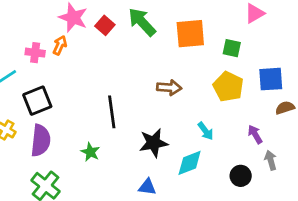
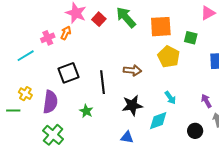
pink cross: (35, 53) -> (48, 38), turned -32
yellow pentagon: (228, 87) -> (169, 57), moved
brown arrow: (169, 88) -> (133, 70), moved
black square: (37, 101) -> (68, 73), moved

